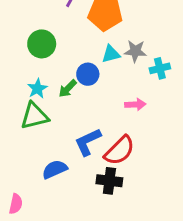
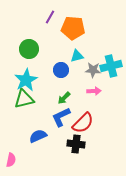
gray star: (135, 51) -> (93, 70), moved
cyan cross: (160, 68) -> (111, 66), size x1.5
cyan star: (37, 89) -> (26, 80), size x1.6
green arrow: (68, 89) -> (64, 98), moved

